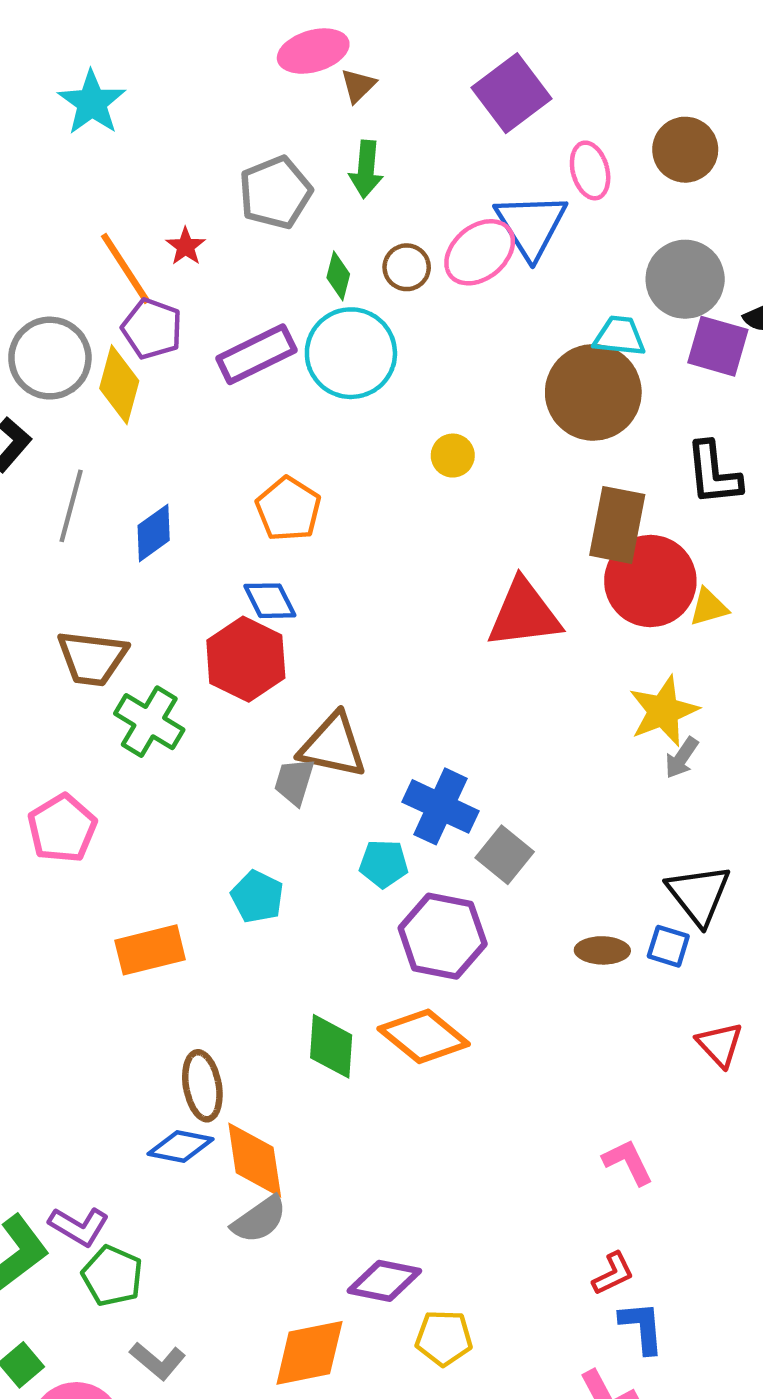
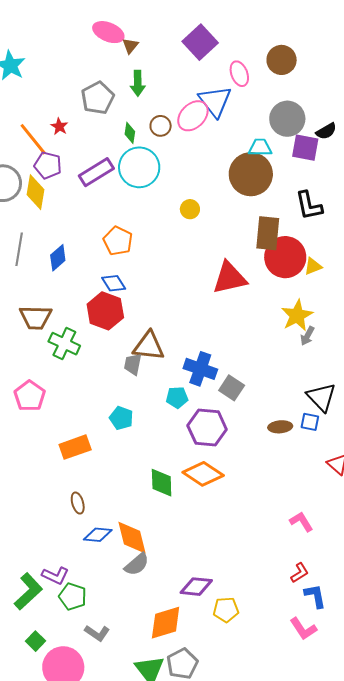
pink ellipse: (313, 51) -> (108, 32), turned 44
brown ellipse: (202, 1086) -> (78, 503), moved, size x0.7

